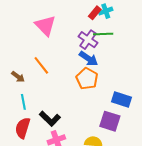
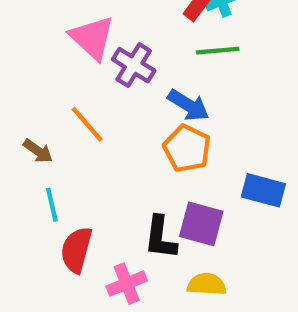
purple cross: (88, 40) -> (134, 65), moved
black L-shape: (50, 119) -> (160, 238), moved, turned 55
purple square: (110, 121) -> (201, 224), moved
red semicircle: (23, 128) -> (76, 250), moved

